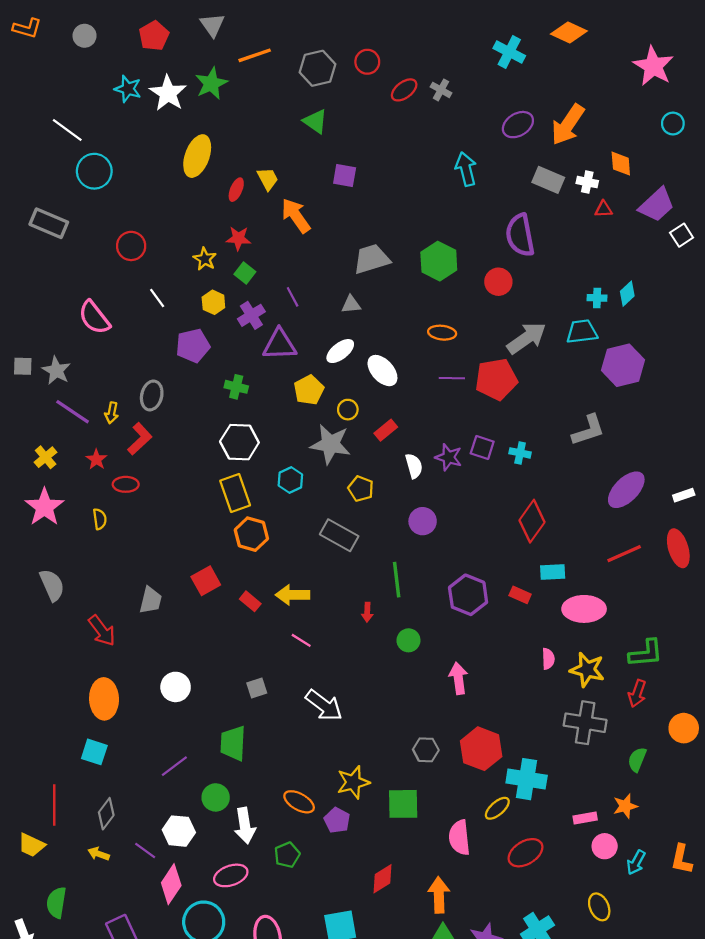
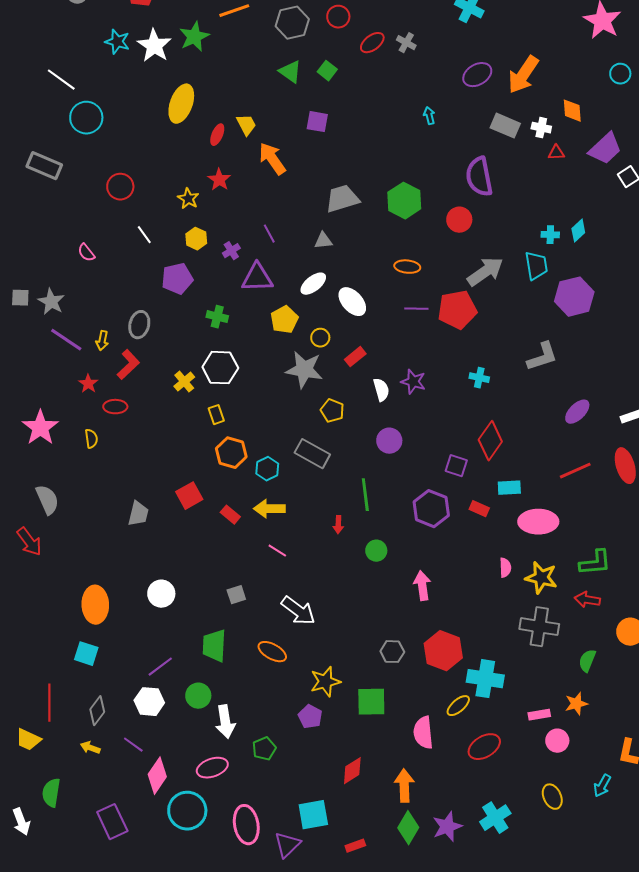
cyan arrow: (466, 169) -> (429, 116), size x0.6
red star: (238, 238) -> (219, 180), turned 30
green square: (245, 273) -> (327, 71), moved
purple cross: (251, 315) -> (231, 251), size x0.7
pink semicircle: (94, 317) -> (86, 253), size x0.6
cyan trapezoid: (582, 332) -> (536, 266), turned 88
purple square: (482, 447) -> (456, 466), moved
yellow cross: (46, 457) -> (184, 382), moved
cyan hexagon: (290, 480) -> (267, 469), moved
purple ellipse: (626, 490) -> (577, 412), size x0.7
yellow rectangle: (235, 493) -> (216, 415), size x0.6
red arrow: (102, 631) -> (29, 542), moved
red arrow: (637, 693) -> (587, 600), turned 80
orange ellipse: (299, 802) -> (272, 652), moved
white hexagon: (179, 831) -> (149, 702), moved
cyan arrow: (636, 862) -> (602, 786), moved

